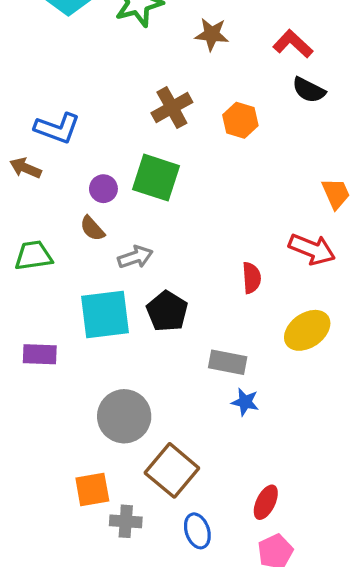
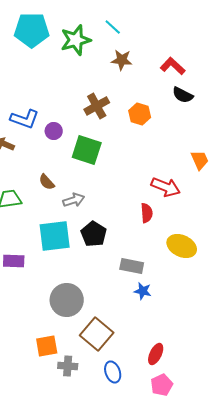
purple circle: (103, 189) -> (54, 131), moved
red arrow: (312, 249) -> (166, 187), moved
yellow ellipse: (307, 330) -> (182, 246), turned 60

